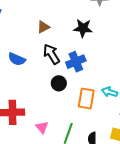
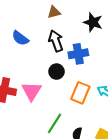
pink triangle: (42, 127) -> (32, 91), moved, size x1.5

